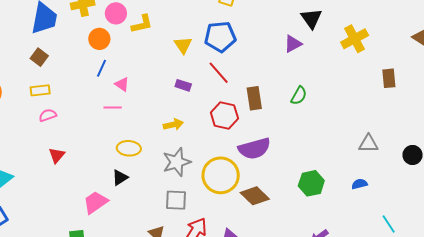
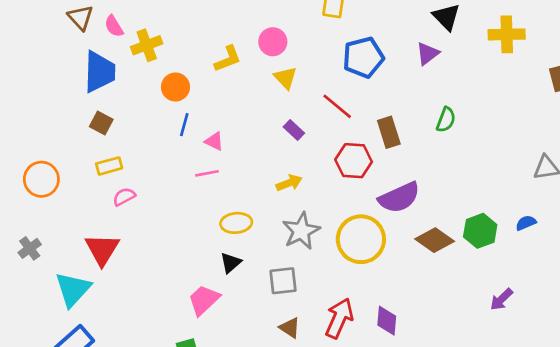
pink circle: (116, 13) -> (273, 42), moved
blue pentagon: (220, 37) -> (363, 57), moved
yellow cross: (355, 39) -> (507, 34), turned 36
purple rectangle: (183, 85) -> (294, 130), turned 35
red triangle: (57, 155) -> (102, 249), moved, size x1.6
blue semicircle: (359, 184) -> (526, 223), moved
brown diamond: (255, 196) -> (435, 240), moved
gray square: (176, 200) -> (283, 281), moved

